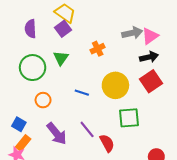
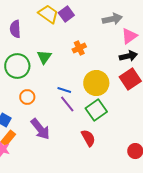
purple square: (63, 29) -> (66, 14), moved
gray arrow: (132, 33) -> (112, 19), moved
green square: (129, 118) -> (96, 110), moved, turned -30
purple line: (87, 129) -> (67, 104), moved

